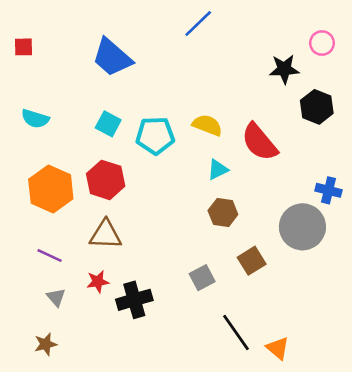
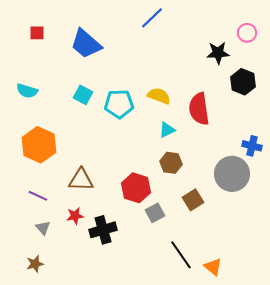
red square: (23, 47) -> (37, 33), moved
red semicircle: (259, 142) -> (199, 109), turned 32
red hexagon: (106, 180) -> (136, 188), moved

